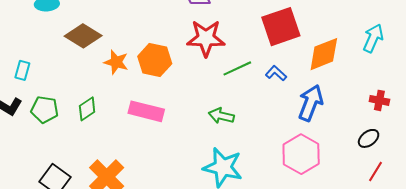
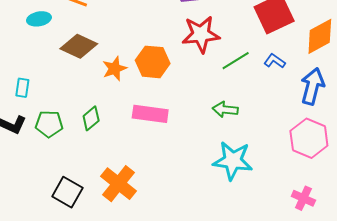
orange star: (116, 62) -> (115, 69), turned -30

